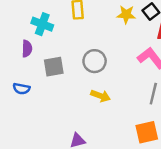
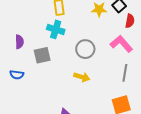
cyan cross: (42, 24) -> (56, 29), moved
gray circle: (95, 61) -> (85, 49), moved

